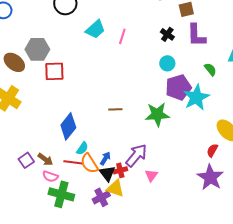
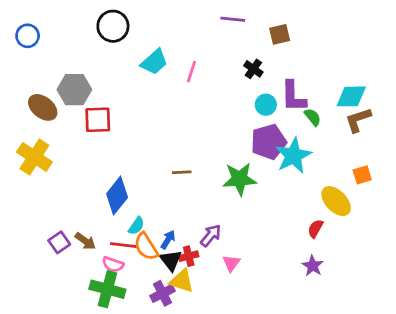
purple L-shape: (196, 35) -> (293, 96), moved
cyan circle: (167, 63) -> (266, 105), moved
purple arrow: (136, 155) -> (211, 236), size x0.7
pink semicircle: (50, 176) -> (113, 264), moved
purple star: (210, 177) -> (313, 266), size x0.6

